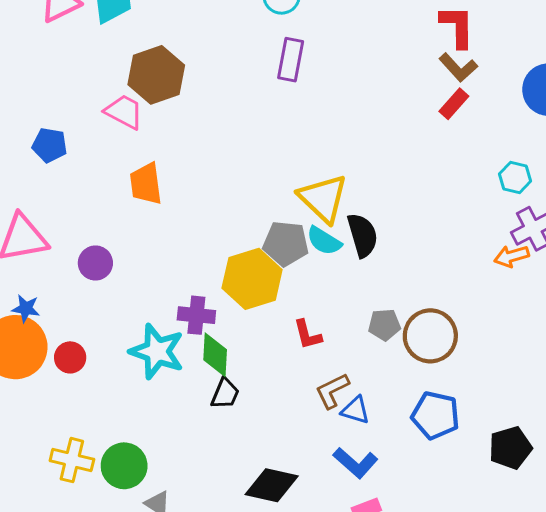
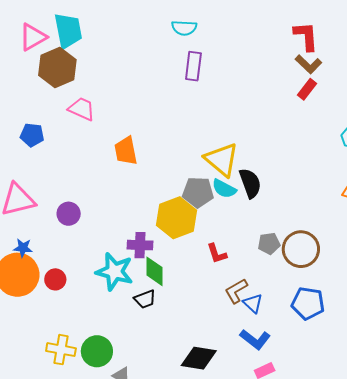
brown hexagon: (156, 75) -> (57, 67), moved
orange trapezoid: (146, 184) -> (126, 151), moved
black trapezoid: (225, 394) -> (145, 299), moved, turned 50
blue triangle: (355, 410) -> (253, 303), turned 30

